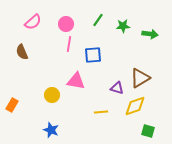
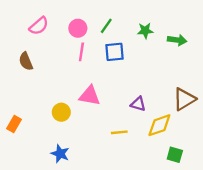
green line: (98, 20) -> (106, 26), moved
blue square: (93, 55) -> (115, 52), moved
brown triangle: (140, 78) -> (184, 99), moved

